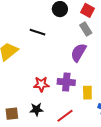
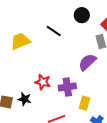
purple cross: (66, 82) -> (67, 87), turned -30
black star: (36, 109) -> (25, 99), moved

